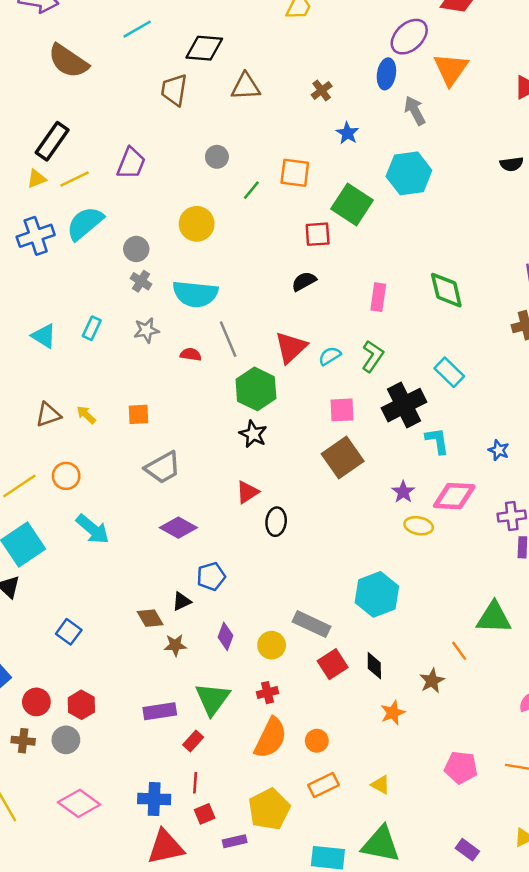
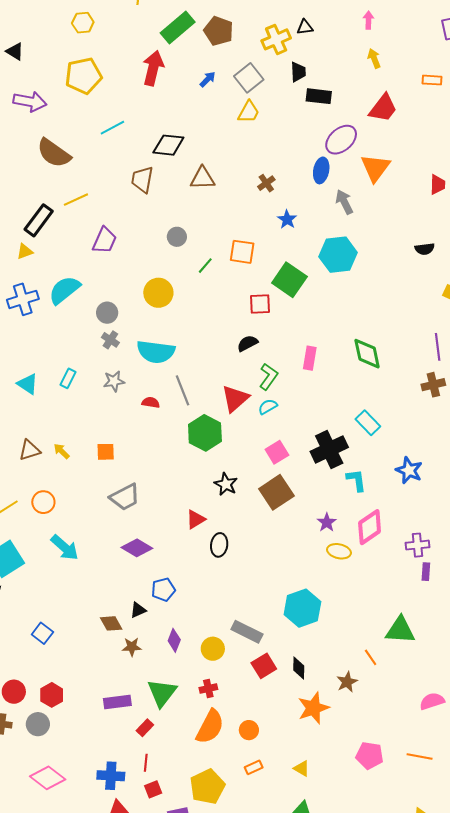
yellow line: (75, 179) -> (76, 200), moved
green L-shape: (373, 356) -> (269, 377), moved
pink square: (342, 410) -> (277, 452), turned -30
black star: (253, 434) -> (226, 484), moved
blue star: (499, 450) -> (409, 470), moved, size x1.5
pink diamond: (454, 496) -> (370, 527), turned -39
orange star: (393, 713) -> (313, 708), size x1.5
orange rectangle: (324, 785) -> (254, 767), size x0.7

